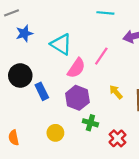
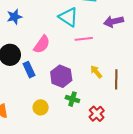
cyan triangle: (61, 44) -> (68, 17), moved
pink line: (101, 56) -> (84, 39), turned 48
pink semicircle: (76, 68) -> (42, 44), moved

